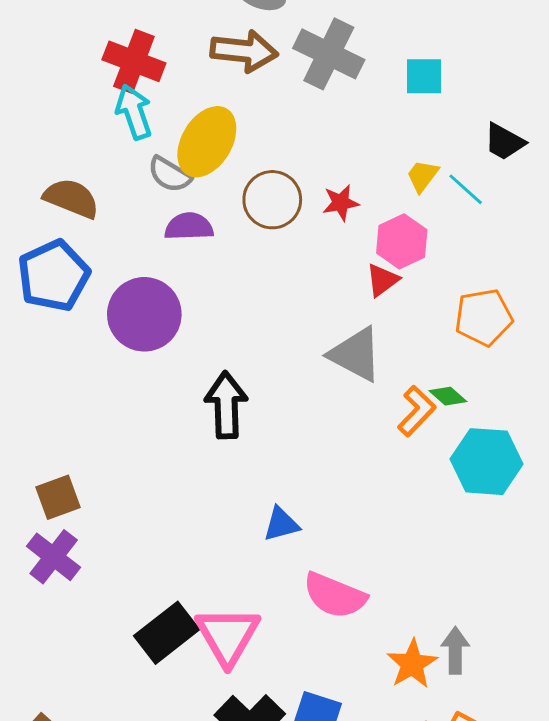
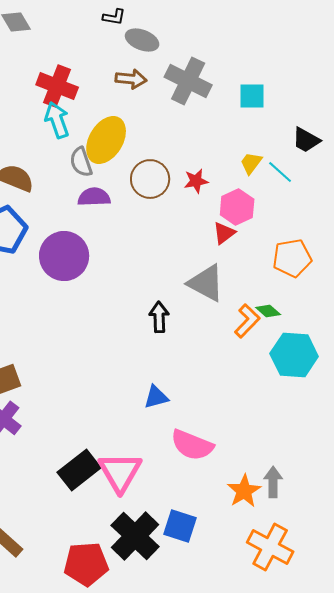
brown arrow: (244, 51) -> (131, 79), size x0.7
gray semicircle: (170, 174) -> (81, 162), turned 40
black arrow: (226, 405) -> (159, 317), moved, size x0.7

